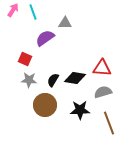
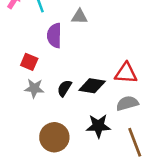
purple semicircle: (45, 38) -> (54, 35), turned -54
brown circle: (45, 105) -> (54, 137), moved

